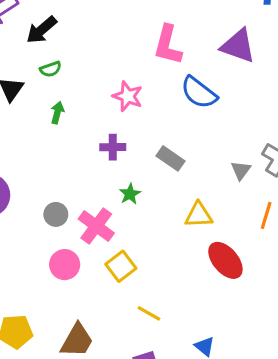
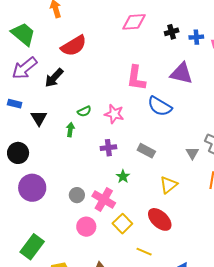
green semicircle: (51, 69) -> (84, 111), moved
yellow triangle: (199, 215) -> (169, 185), turned -30
red ellipse: (225, 260) -> (160, 219), moved

